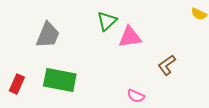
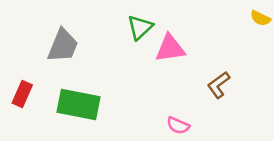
red rectangle: (17, 84) -> (22, 94), moved

